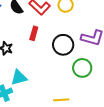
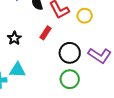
green circle: (82, 68) -> (70, 79), moved

